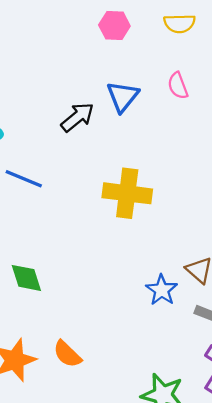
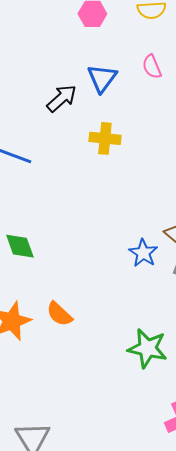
yellow cross: (127, 193) -> (105, 138), moved, size x0.7

